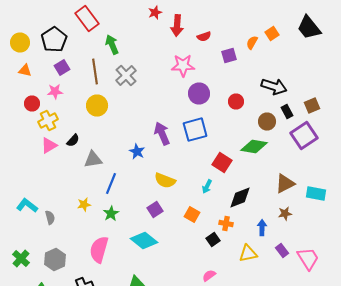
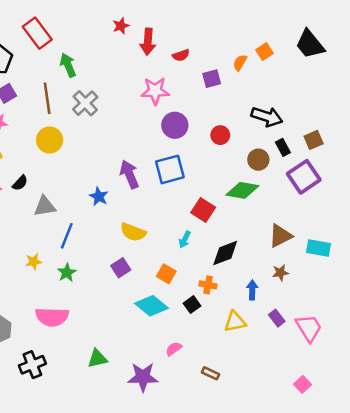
cyan diamond: (144, 240) -> (151, 306), moved
pink semicircle: (99, 250) -> (52, 317), turned -104
pink semicircle: (209, 276) -> (174, 349), moved

